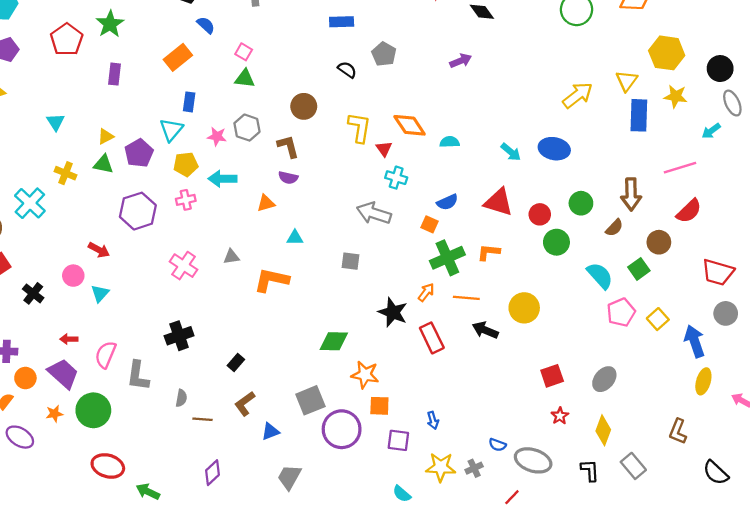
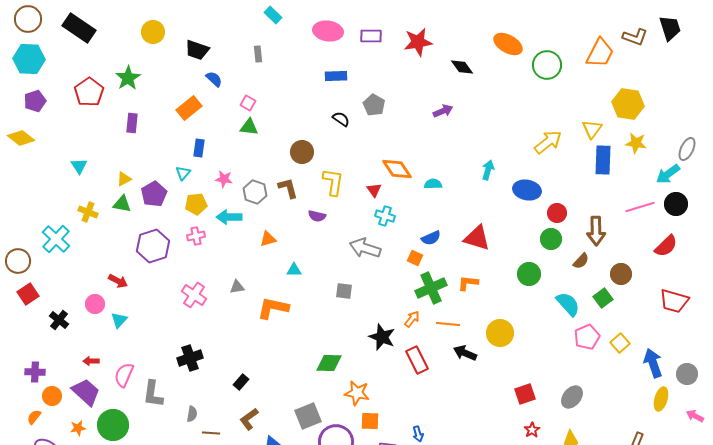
black circle: (720, 69) -> (676, 204), moved
gray ellipse: (732, 103) -> (687, 149), turned 50
gray hexagon: (247, 128) -> (255, 192), moved
yellow L-shape: (359, 128) -> (333, 182), moved
cyan triangle: (171, 130) -> (183, 173), size x0.7
cyan arrow: (711, 131) -> (668, 174), size x1.4
cyan arrow: (511, 152) -> (488, 170), moved, turned -114
purple semicircle: (288, 178) -> (317, 216), moved
red semicircle: (689, 211) -> (666, 246), moved
red circle: (540, 214) -> (557, 213), moved
gray circle: (726, 313) -> (687, 374), moved

